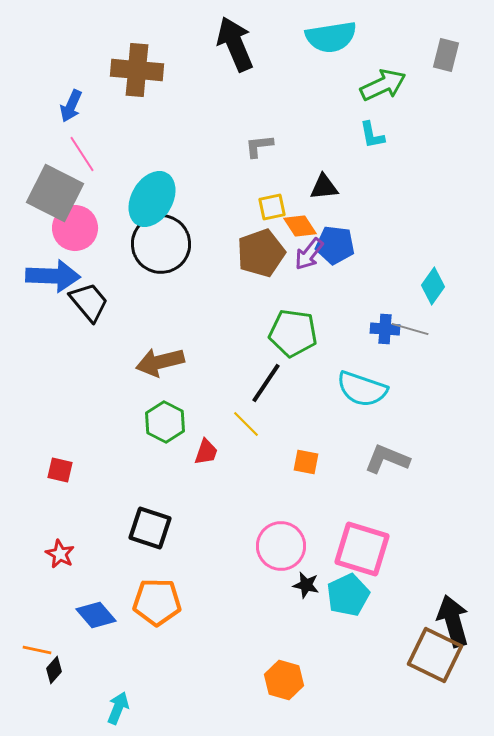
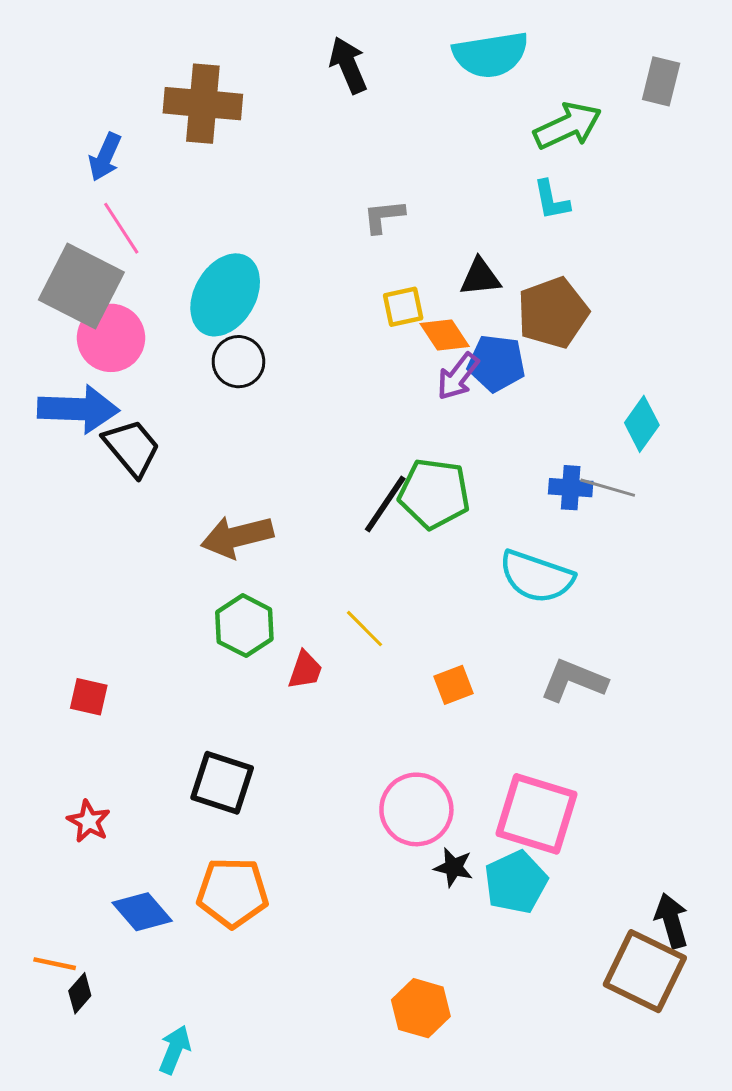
black arrow: (235, 44) -> (348, 65), size x0.7
black circle: (161, 244) -> (238, 362), size x0.6
brown pentagon: (261, 253) -> (553, 313), moved
black line: (266, 383) -> (385, 504), moved
orange square: (306, 462) -> (453, 685), turned -32
black arrow: (453, 621) -> (671, 921), size x0.7

